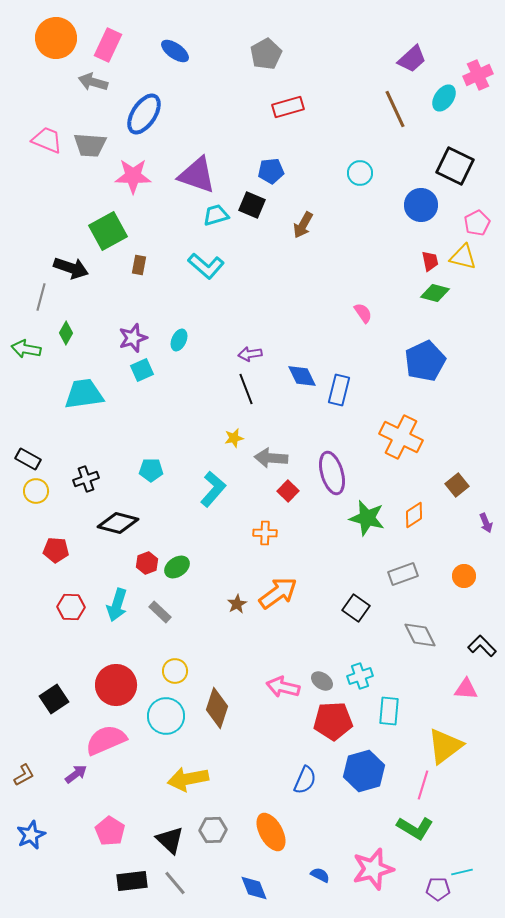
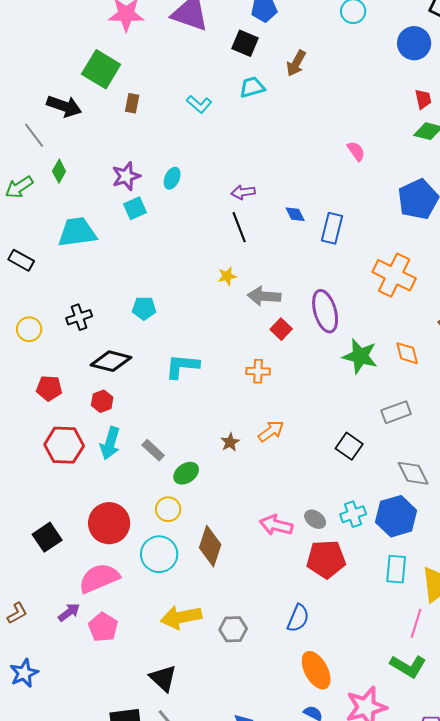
cyan trapezoid: (216, 215) -> (252, 87), moved
green square: (108, 231) -> (101, 69), turned -30
cyan L-shape: (206, 266) -> (199, 104), size x0.7
gray line: (41, 297) -> (34, 135), turned -52
green arrow: (26, 349) -> (19, 187), turned -44
blue diamond: (302, 376) -> (295, 214), size x0.7
black rectangle: (28, 459) -> (21, 260), moved
cyan L-shape: (213, 489) -> (182, 366), moved, turned -126
orange diamond: (414, 515) -> (407, 353), turned -72
red hexagon: (147, 563) -> (102, 401), moved
green ellipse: (177, 567) -> (186, 473), moved
orange arrow: (278, 593) -> (271, 431), size x0.7
red hexagon: (71, 607) -> (64, 445), size x1.4
cyan rectangle: (389, 711) -> (396, 569), moved
blue hexagon: (364, 771) -> (396, 516), moved
gray hexagon: (213, 830) -> (233, 629), moved
pink pentagon: (110, 831) -> (103, 627), moved
orange ellipse: (271, 832) -> (316, 670), moved

